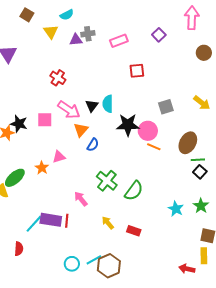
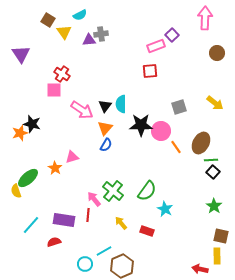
brown square: (27, 15) -> (48, 20), moved
pink rectangle: (119, 41) -> (156, 46), moved
red cross: (58, 78) -> (62, 74), moved
pink square: (45, 120) -> (54, 90), moved
orange triangle: (81, 130) -> (105, 128), moved
orange line: (154, 147) -> (176, 147), moved, turned 32
green cross: (107, 181) -> (113, 191), moved
cyan star: (176, 209) -> (165, 209), moved
red line: (67, 221) -> (88, 215), moved
cyan line: (34, 224) -> (31, 225), moved
red semicircle: (19, 249) -> (54, 242), moved, turned -112
cyan line: (94, 260) -> (104, 251), moved

